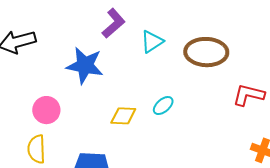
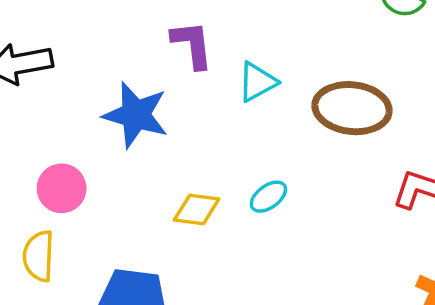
purple L-shape: (114, 23) -> (192, 45), turned -60

